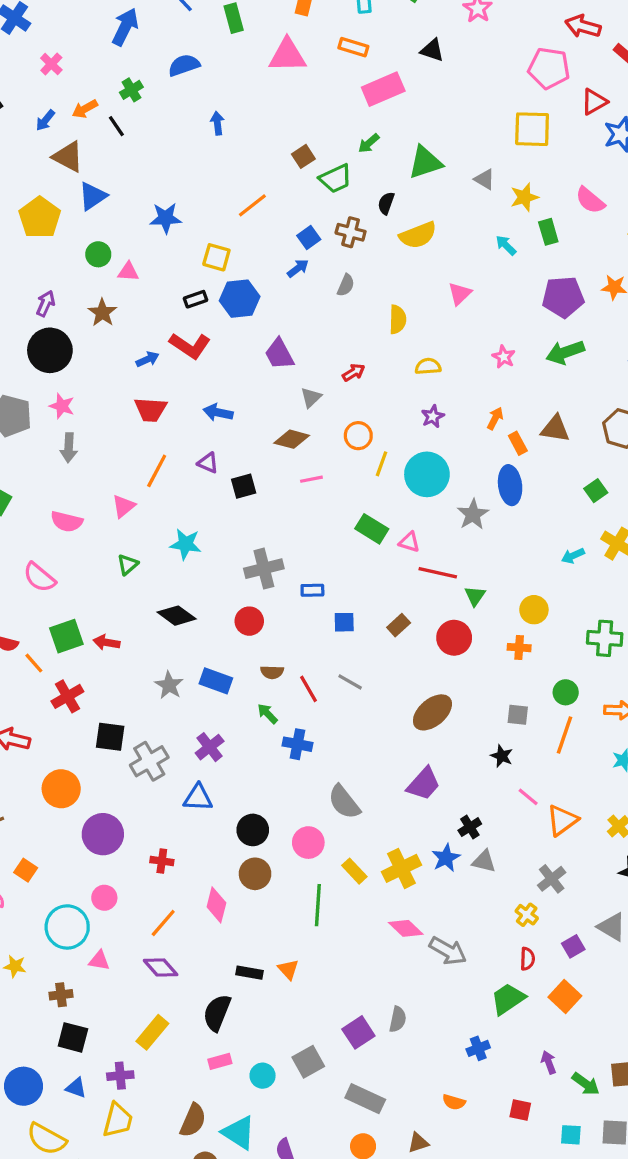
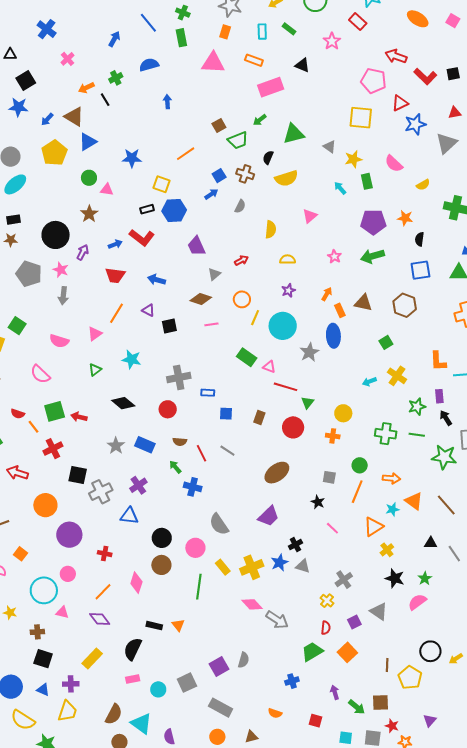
blue arrow: (125, 27) -> (114, 39), size x0.7
blue arrow: (45, 120) -> (47, 119), moved
purple arrow: (46, 303) -> (83, 252), moved
brown rectangle: (399, 625) -> (259, 418), turned -32
orange triangle: (562, 820) -> (373, 527), moved

